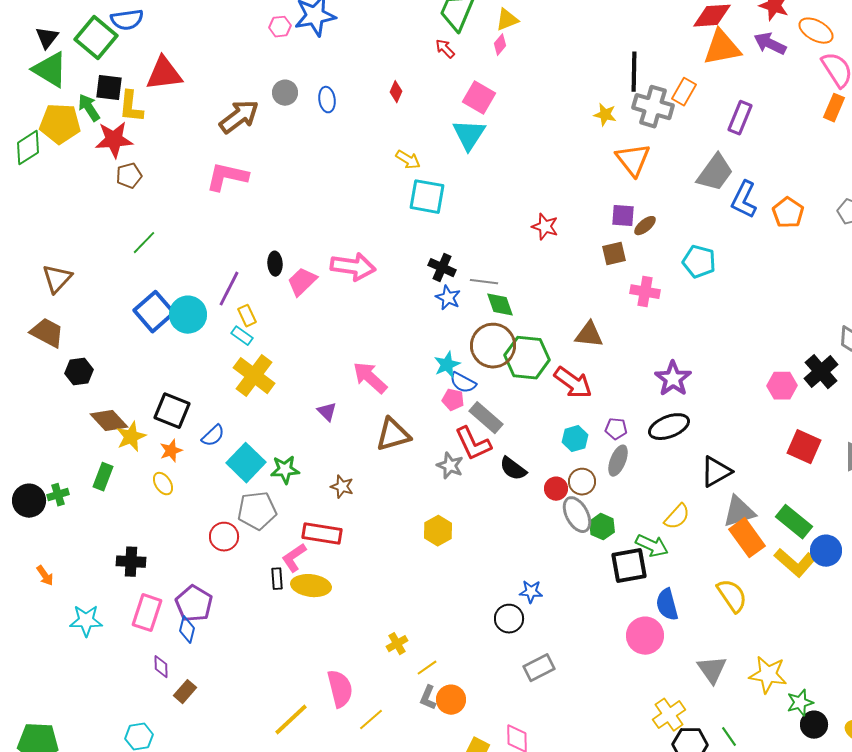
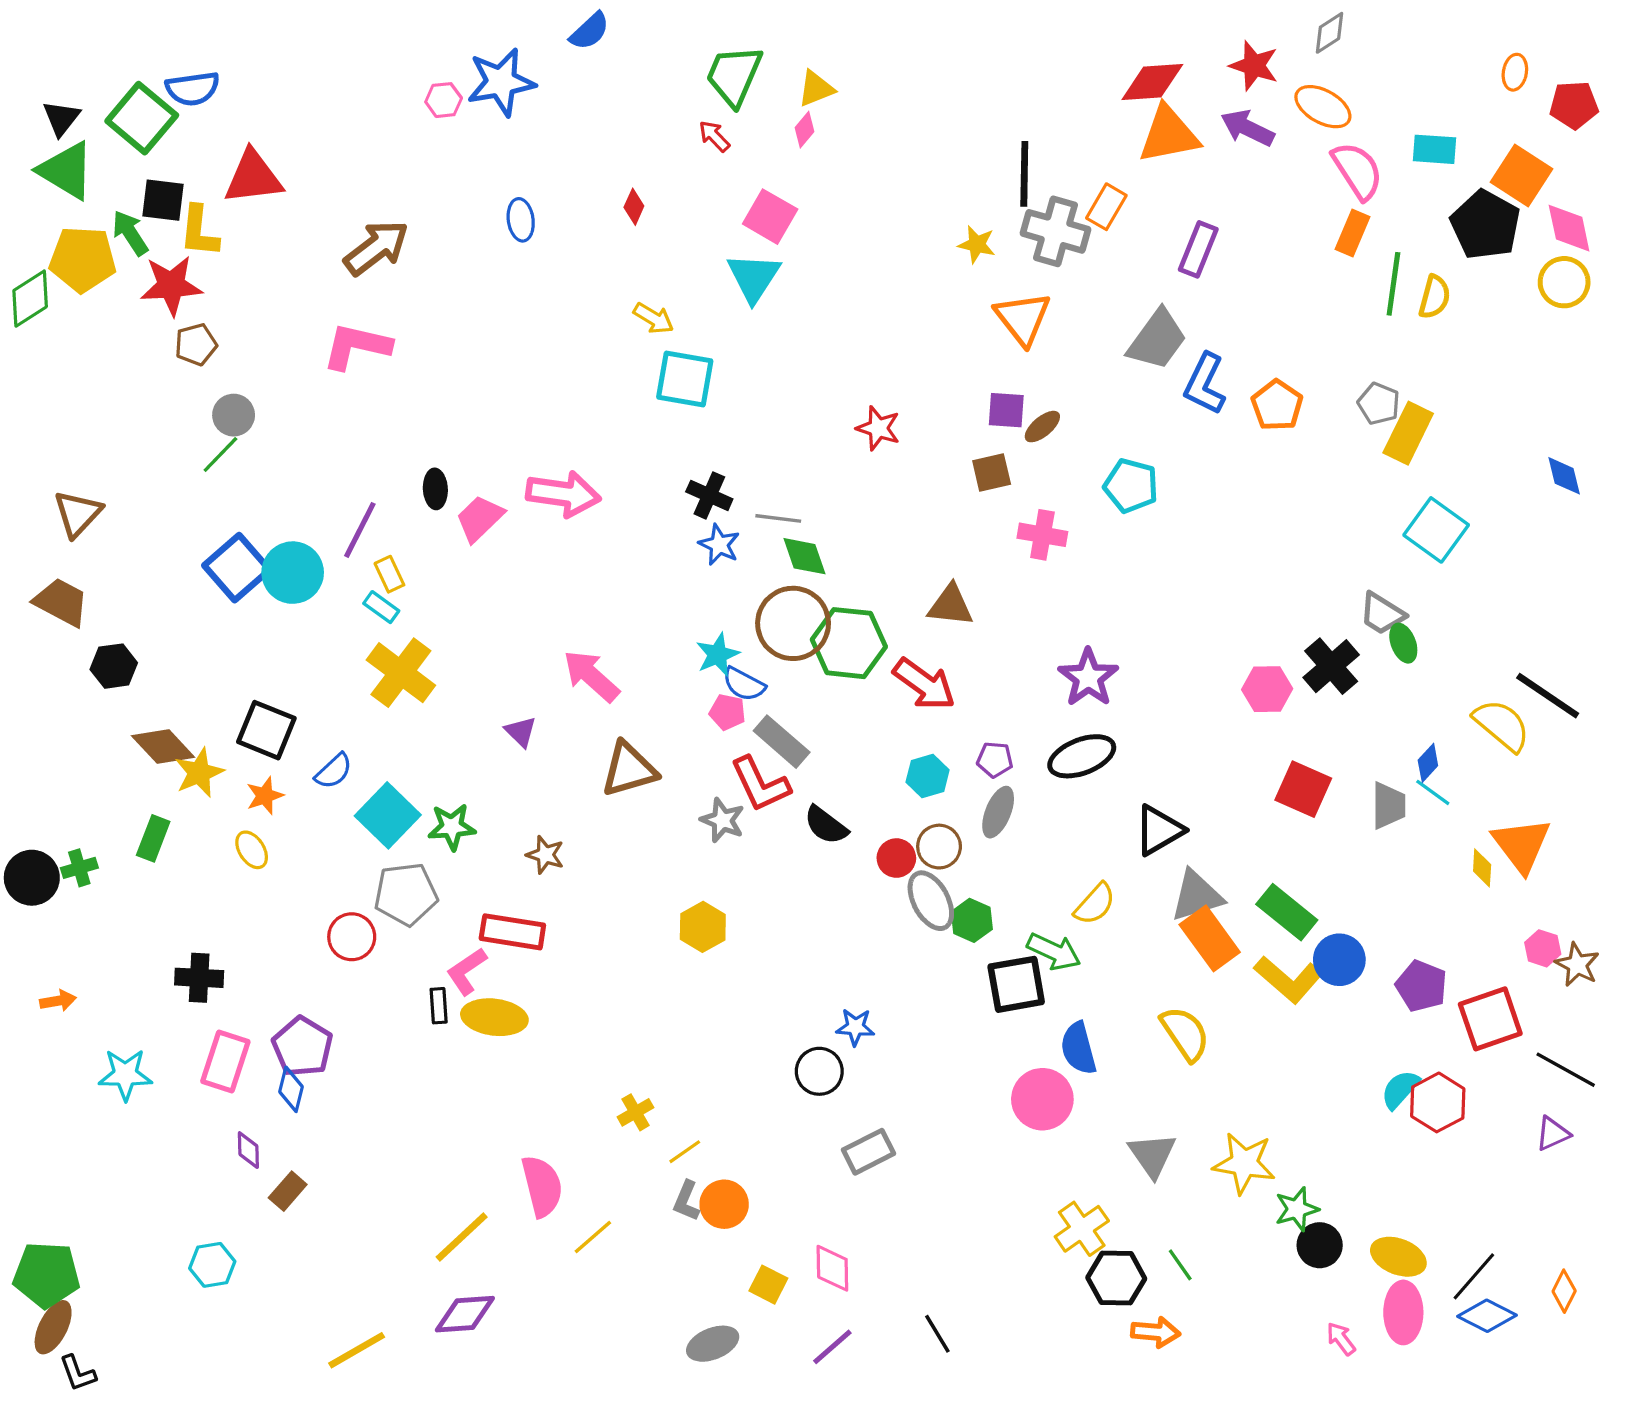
gray circle: (285, 93) -> (234, 415), moved
orange arrow: (45, 576) -> (58, 1001), turned -65

